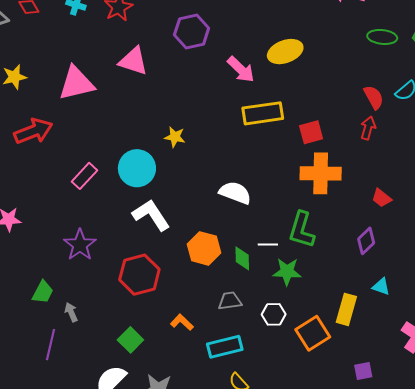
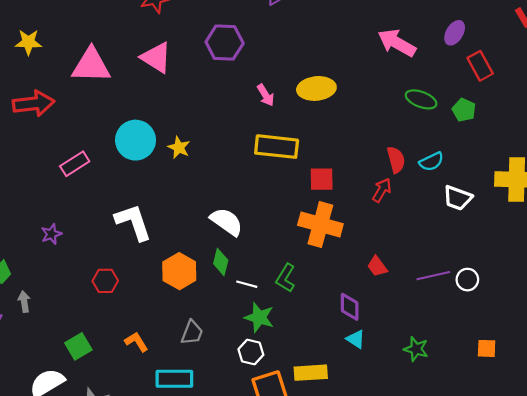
pink arrow: (241, 69) -> (266, 95), size x0.7
cyan circle: (137, 168) -> (136, 140), moved
green L-shape: (302, 230) -> (286, 278), size x0.7
purple diamond: (366, 241) -> (350, 307), turned -60
purple star: (80, 245) -> (51, 234), size x0.6
green diamond: (242, 258) -> (221, 262), moved
red hexagon: (139, 275) -> (105, 281), size x0.6
cyan triangle: (381, 287) -> (356, 339), moved
gray trapezoid: (230, 301) -> (192, 333), turned 105
yellow rectangle: (346, 309) -> (311, 373), turned 56
white hexagon: (274, 314) -> (251, 352), moved

